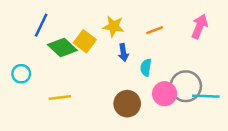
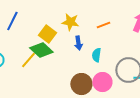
green diamond: (62, 48) -> (41, 50), moved
pink circle: (165, 94) -> (102, 82), moved
yellow line: (60, 97) -> (28, 60), moved, turned -42

